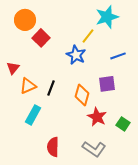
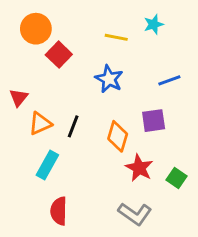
cyan star: (107, 17) -> (154, 24), size x0.6
yellow line: (88, 36) -> (116, 37), moved, turned 63
red semicircle: (53, 147) -> (59, 211), moved

